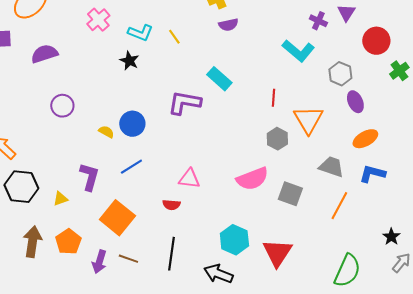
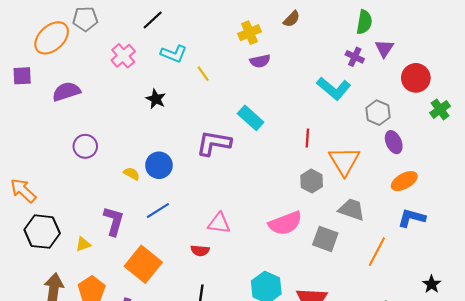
cyan L-shape: (140, 33) -> (174, 54), moved
gray trapezoid: (331, 167) -> (352, 209), moved

